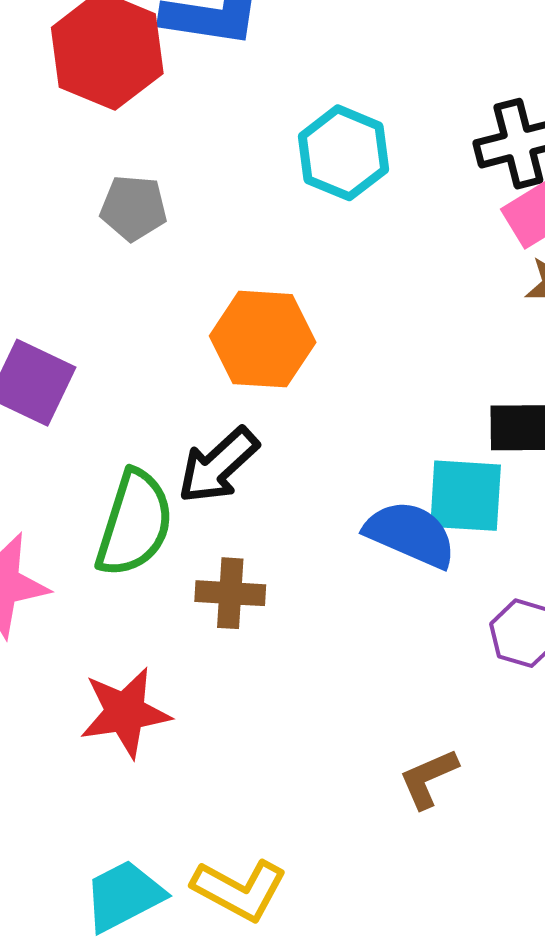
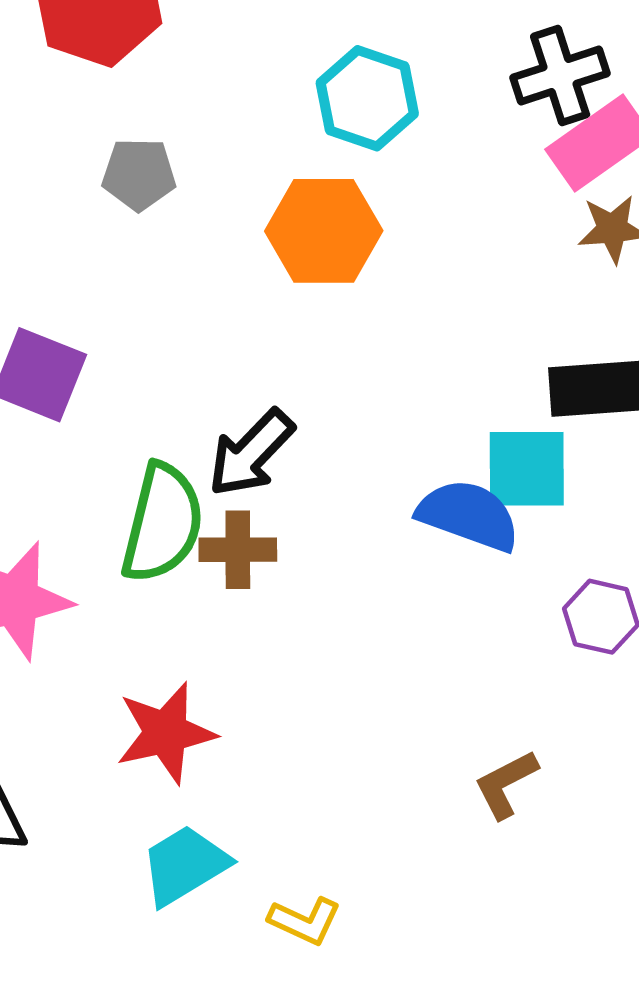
orange hexagon: (263, 339) -> (324, 231), moved
brown cross: (230, 593) -> (238, 550), moved
yellow L-shape: (239, 890) -> (305, 921), size x0.7
cyan trapezoid: (124, 896) -> (185, 865), moved

